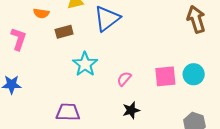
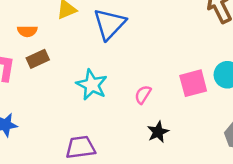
brown rectangle: (64, 32) -> (38, 59), moved

